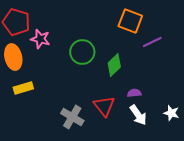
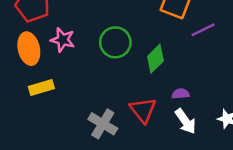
pink star: (40, 39) -> (63, 40), moved

